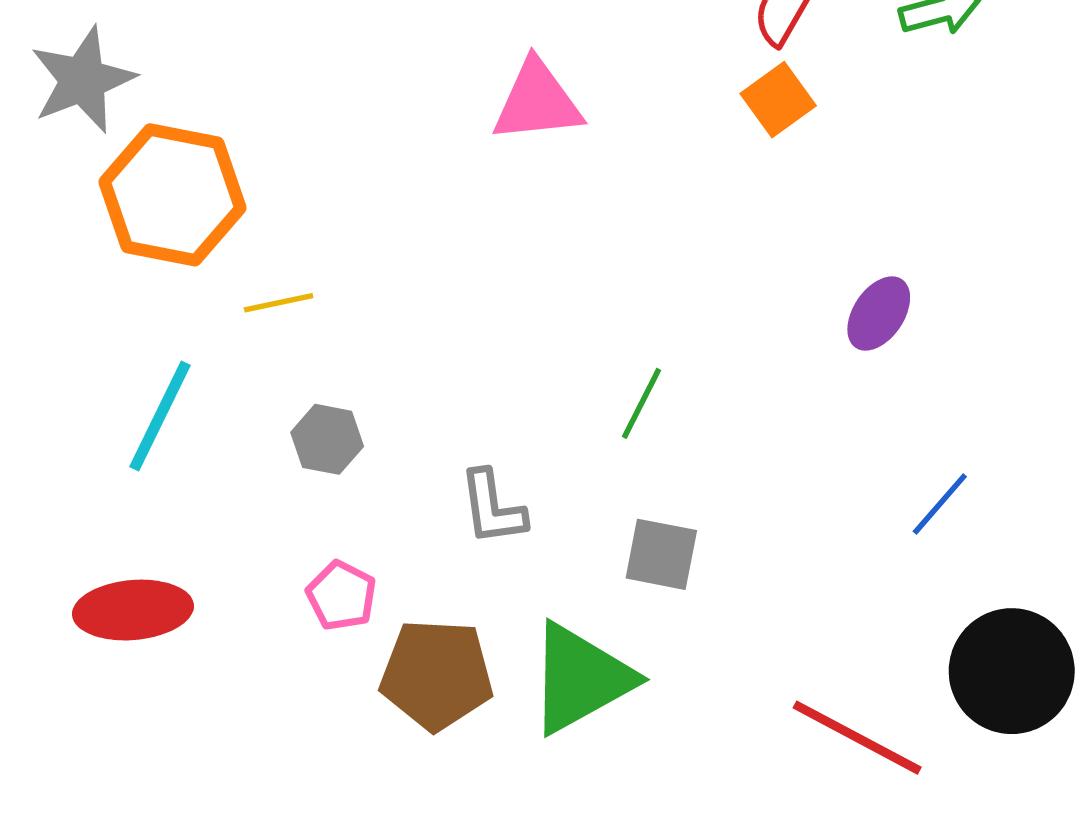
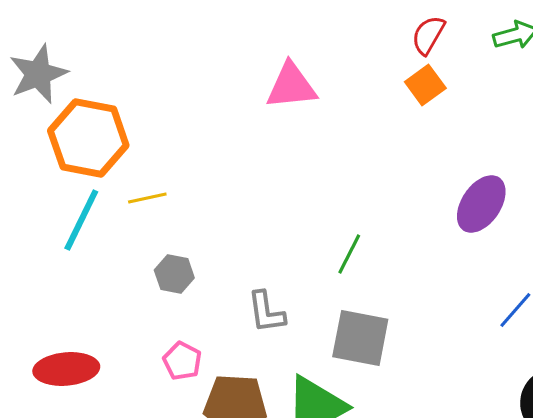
purple ellipse: (879, 314) -> (481, 204), size x1.4
cyan line: (160, 416) -> (81, 220), moved
gray square: (661, 554) -> (360, 338), size x1.4

